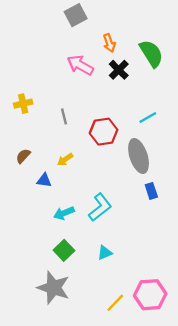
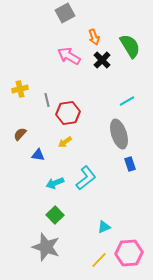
gray line: (64, 116) -> (47, 100), moved
red hexagon: (104, 132) -> (68, 113), moved
yellow arrow: (65, 160) -> (65, 142), moved
cyan triangle: (105, 253) -> (104, 227), moved

